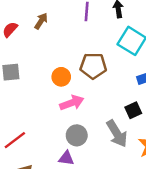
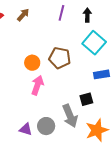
pink arrow: (72, 103) -> (37, 85), turned -60
gray circle: (77, 135) -> (46, 126), moved

